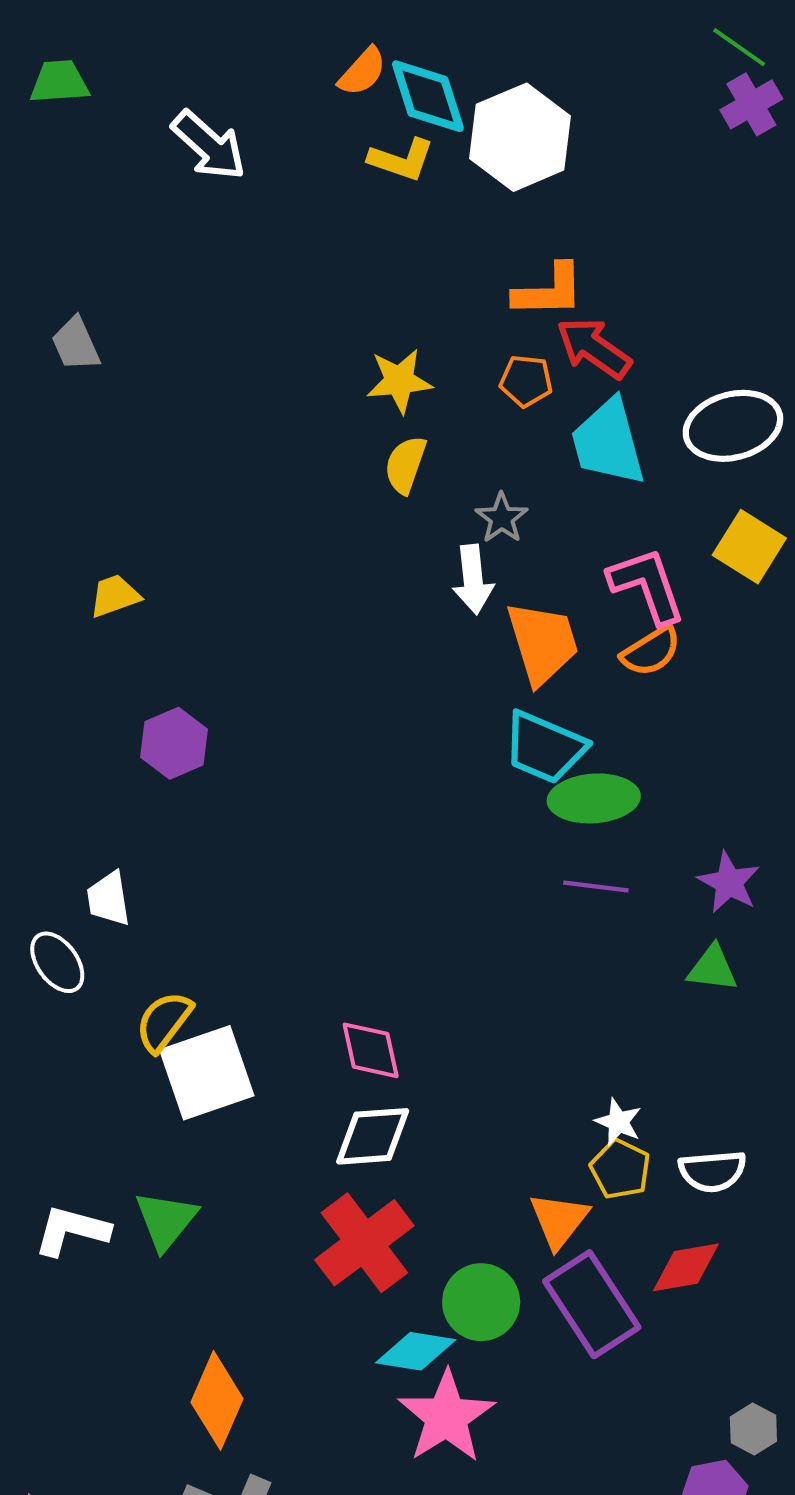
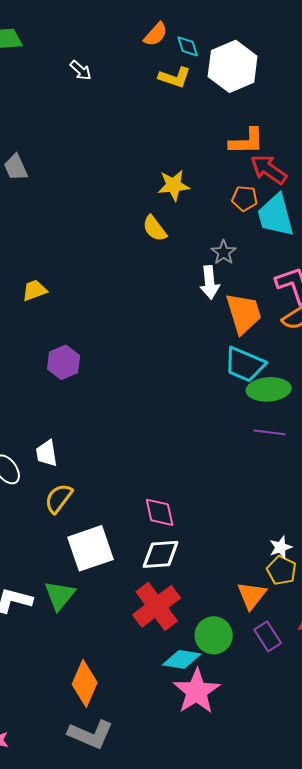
cyan diamond: (428, 96) -> (188, 46), size x0.6
white arrow: (209, 145) -> (81, 70), size x0.6
orange pentagon: (526, 381) -> (245, 198), moved
yellow semicircle: (405, 465) -> (155, 228), moved, turned -56
white trapezoid: (109, 899) -> (47, 453), moved
white square: (207, 1073) -> (91, 548), moved
white star: (618, 1122) -> (281, 547), turned 30
purple rectangle: (592, 1304) -> (268, 636), size x0.6

